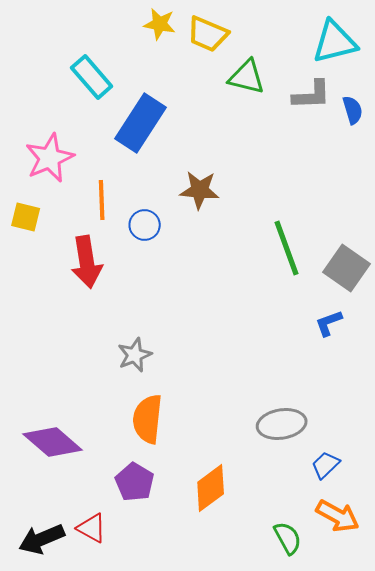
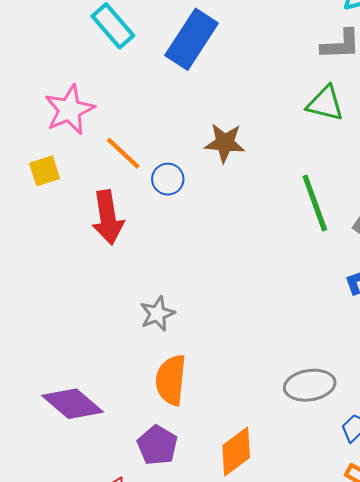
green triangle: (247, 77) -> (325, 103), moved
blue rectangle: (141, 123) -> (192, 39), moved
orange line: (102, 200) -> (123, 153), turned -45
yellow square: (26, 217) -> (45, 171), turned -32

